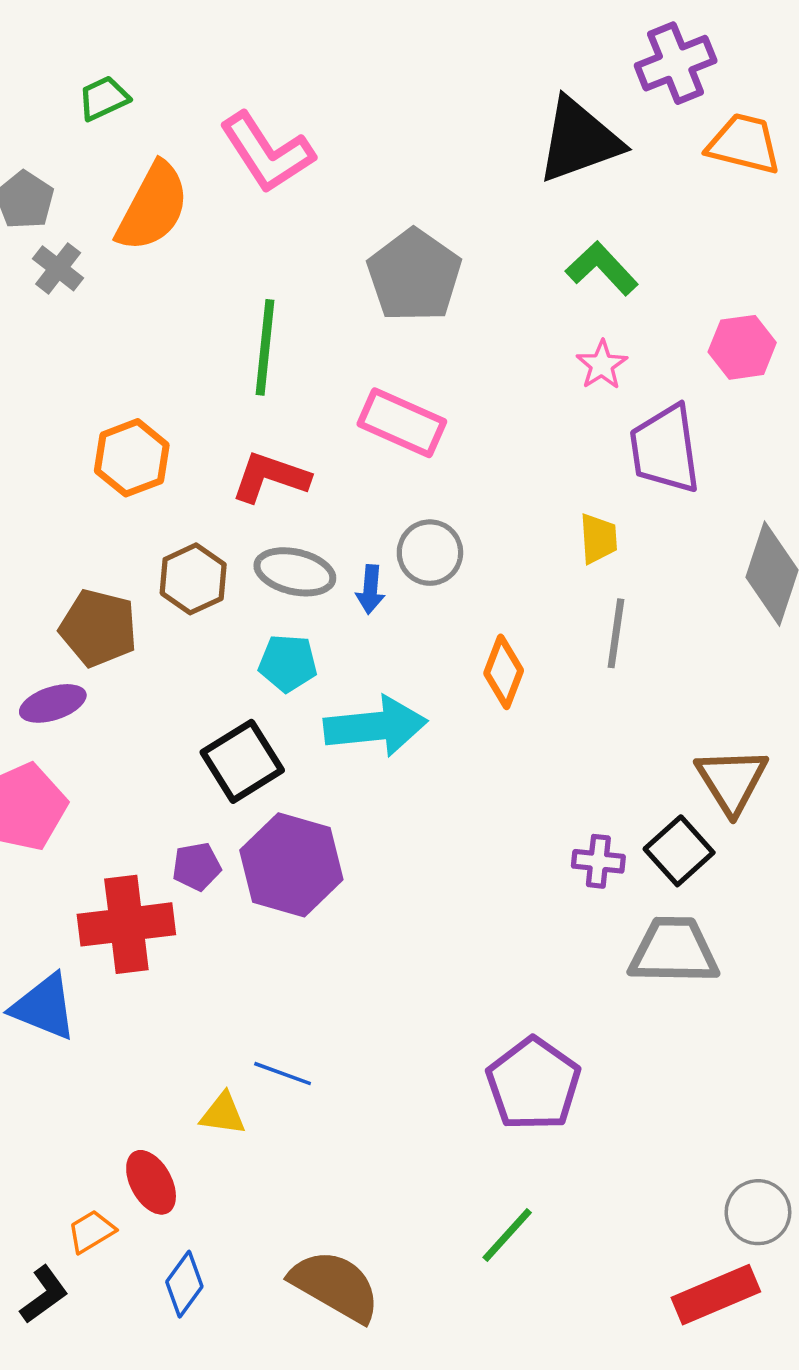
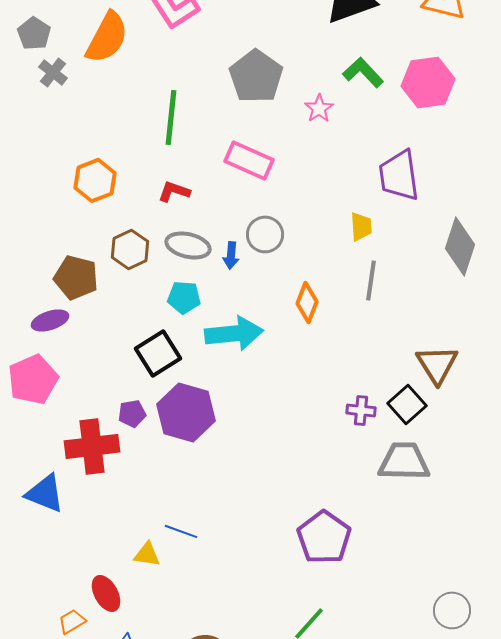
pink hexagon: (742, 347) -> (428, 82), moved, size x1.4
pink star: (602, 365) -> (319, 108), moved
red L-shape: (270, 477) -> (174, 191), size x0.7

